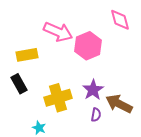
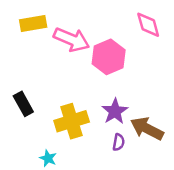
yellow rectangle: (27, 55) -> (33, 23), moved

